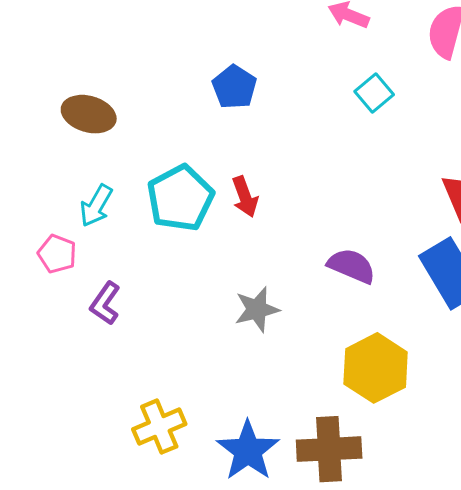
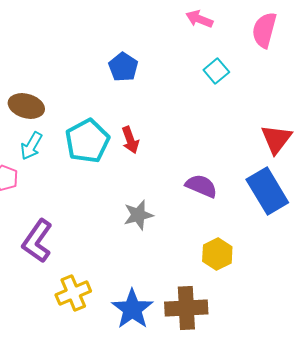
brown ellipse: (89, 114) -> (26, 106), moved
purple L-shape: (105, 303) -> (37, 241), moved, size x1.5
yellow hexagon: (376, 368) -> (217, 254), size x0.7

